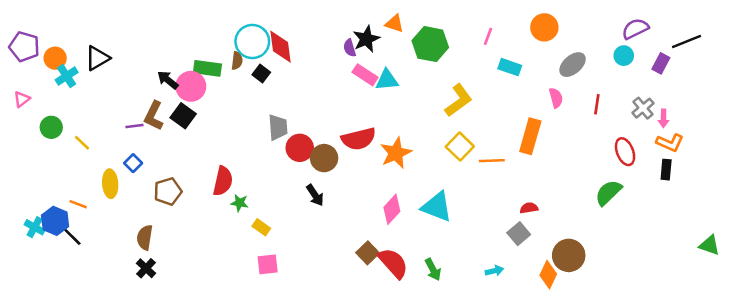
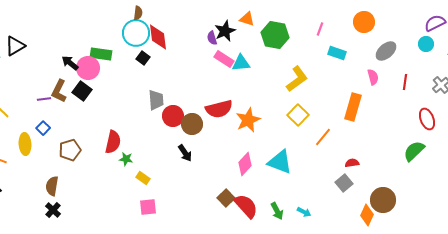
brown semicircle: (237, 61) -> (138, 13), moved
orange line: (492, 161) -> (323, 137), moved, turned -48
cyan arrow: (494, 271) -> (304, 212), moved, turned 40

